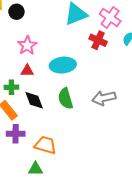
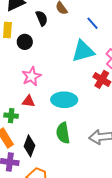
black diamond: (34, 100) -> (30, 146), moved, turned 35

